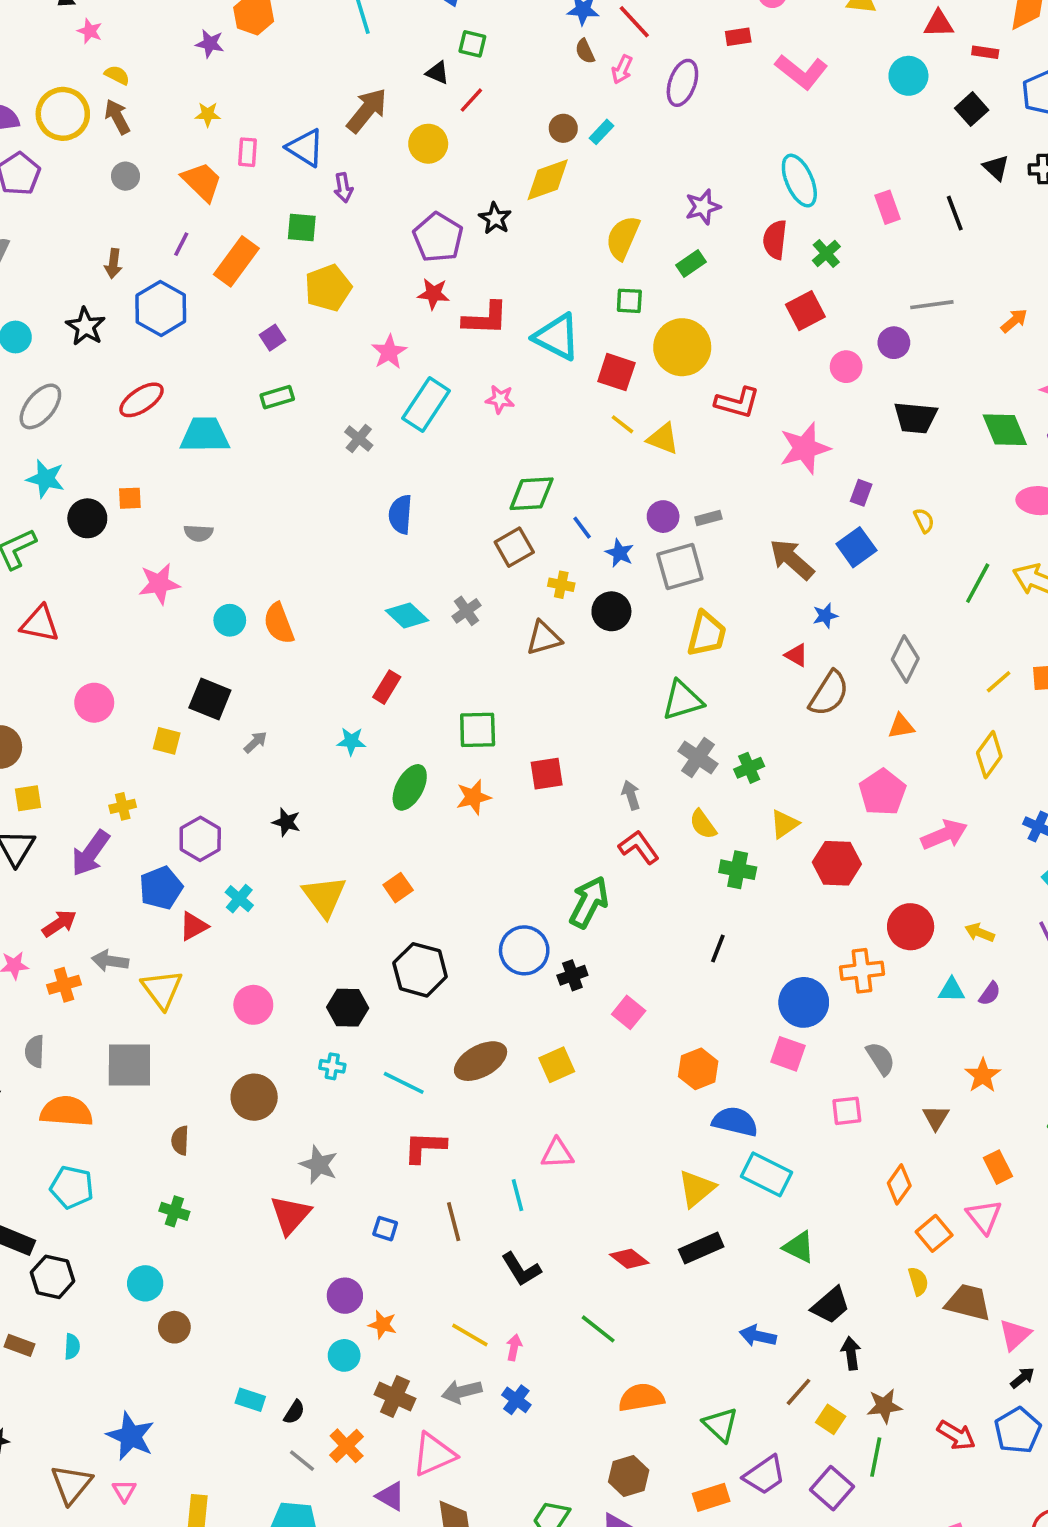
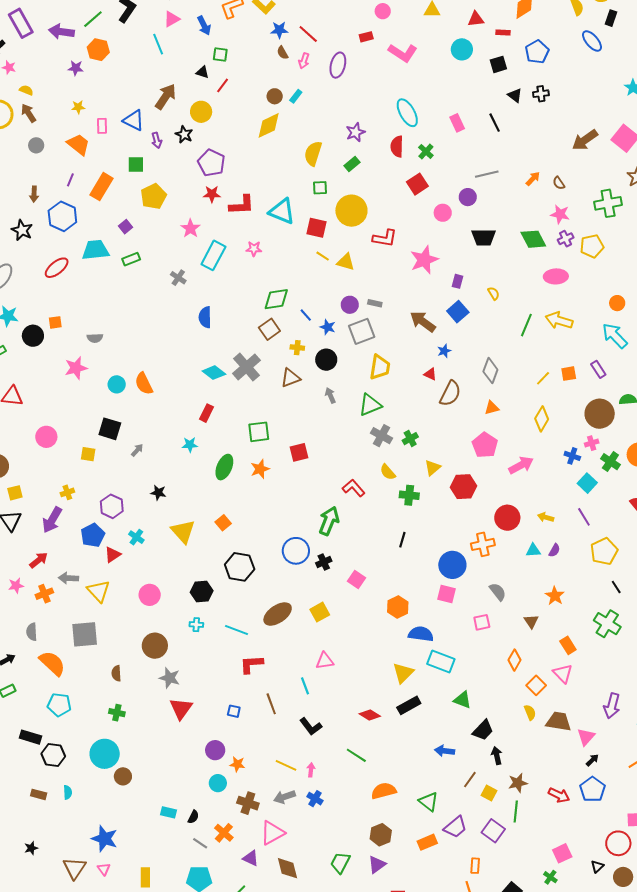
black square: (972, 109) -> (498, 64), turned 30
black star: (495, 218) -> (184, 134), moved
cyan trapezoid: (205, 435) -> (96, 250), moved
gray rectangle: (708, 518) -> (375, 303), turned 32
gray cross: (467, 611) -> (246, 367), size x1.8
gray arrow: (631, 795) -> (330, 395), moved
orange semicircle: (66, 1111) -> (52, 663), turned 44
gray star: (319, 1165) -> (170, 678), moved
cyan circle: (145, 1283) -> (105, 754), size x1.5

